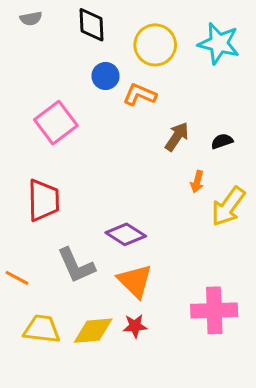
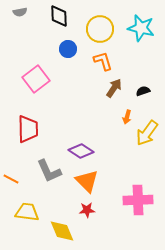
orange L-shape: (140, 95) -> (103, 61), moved, turned 50
yellow diamond: (93, 331) -> (62, 231), moved, turned 72

